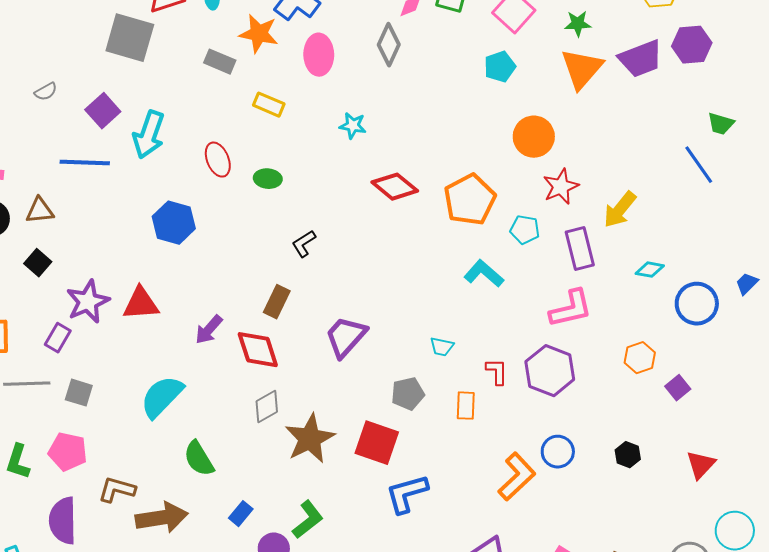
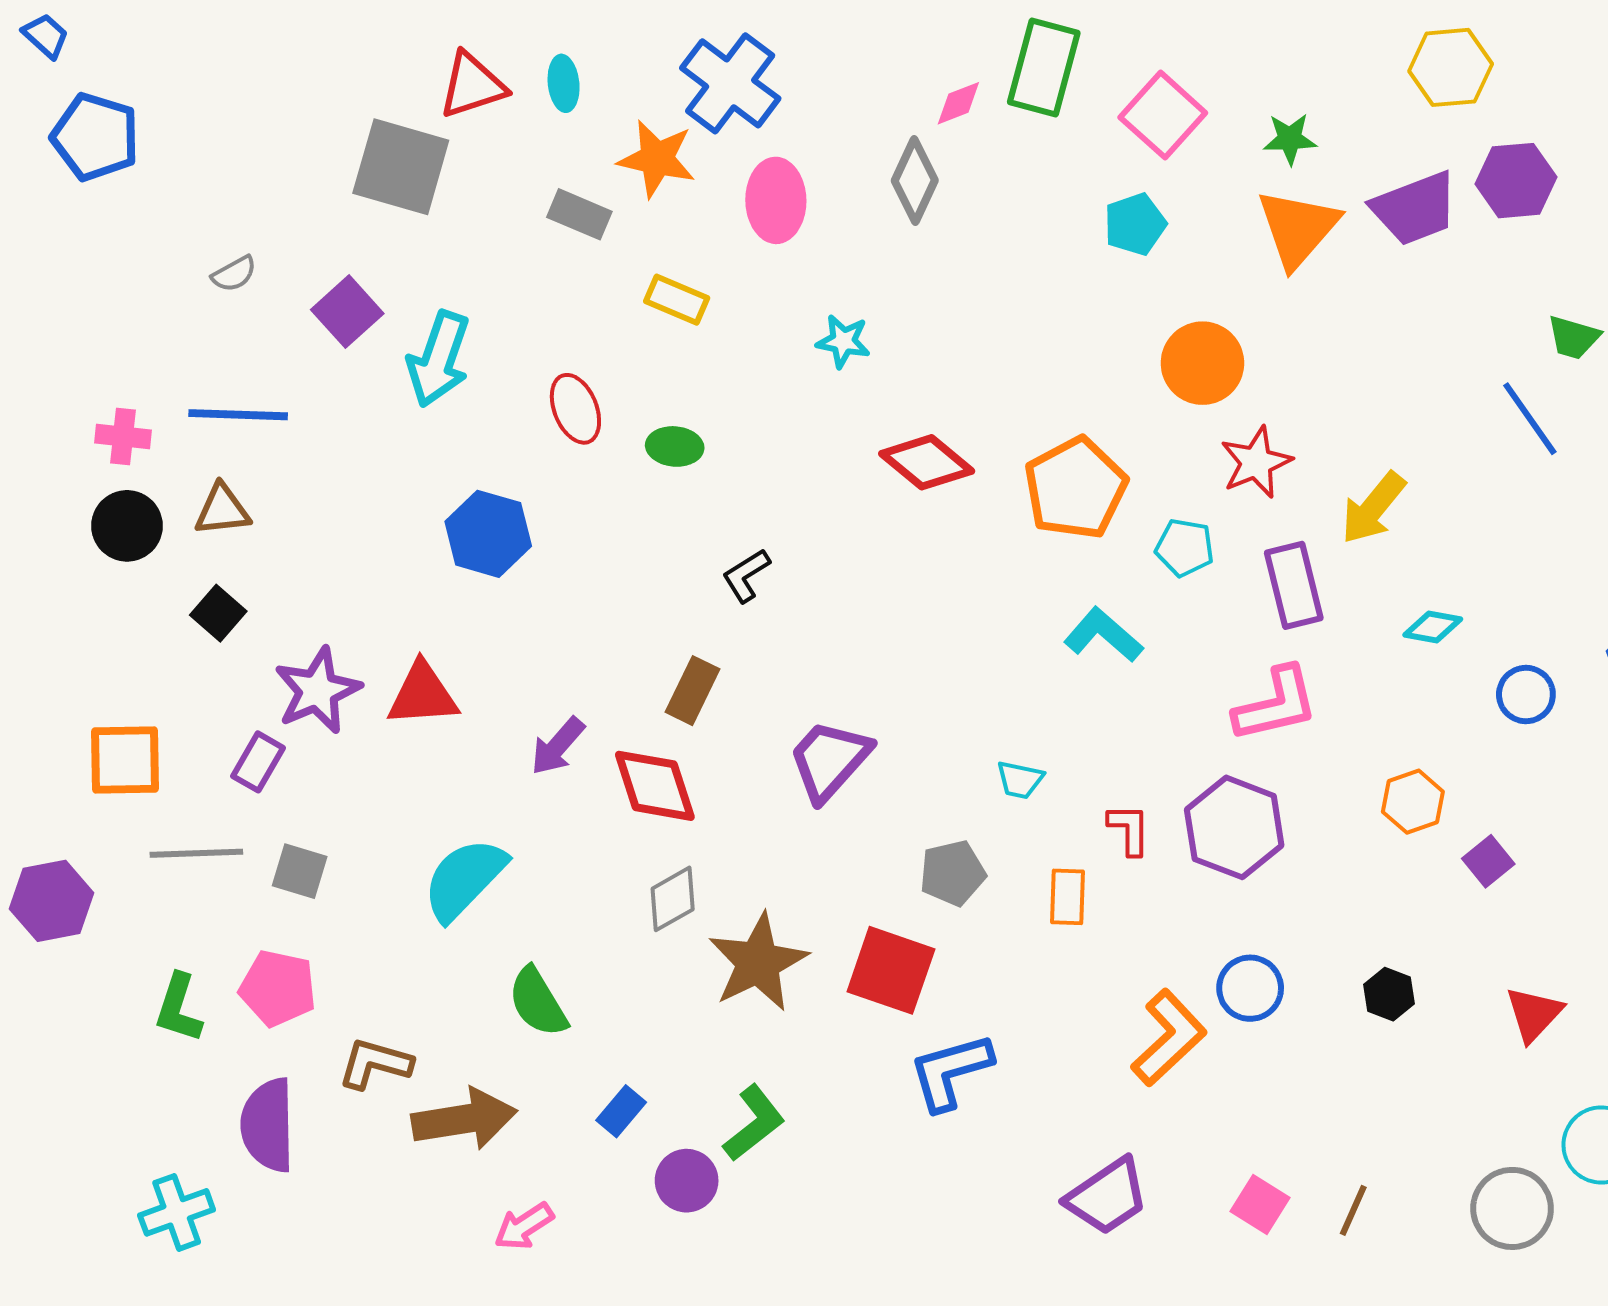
blue line: (85, 163) -> (238, 415), moved
blue circle: (697, 304) -> (1526, 695), size x0.7

